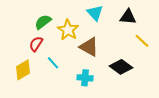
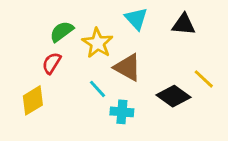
yellow line: (142, 41) -> (204, 79), moved
cyan line: (53, 63) -> (98, 89), moved

